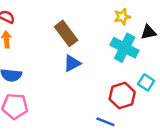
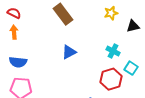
brown rectangle: (66, 33) -> (63, 14), moved
cyan cross: (125, 48) -> (113, 51), moved, size x0.6

